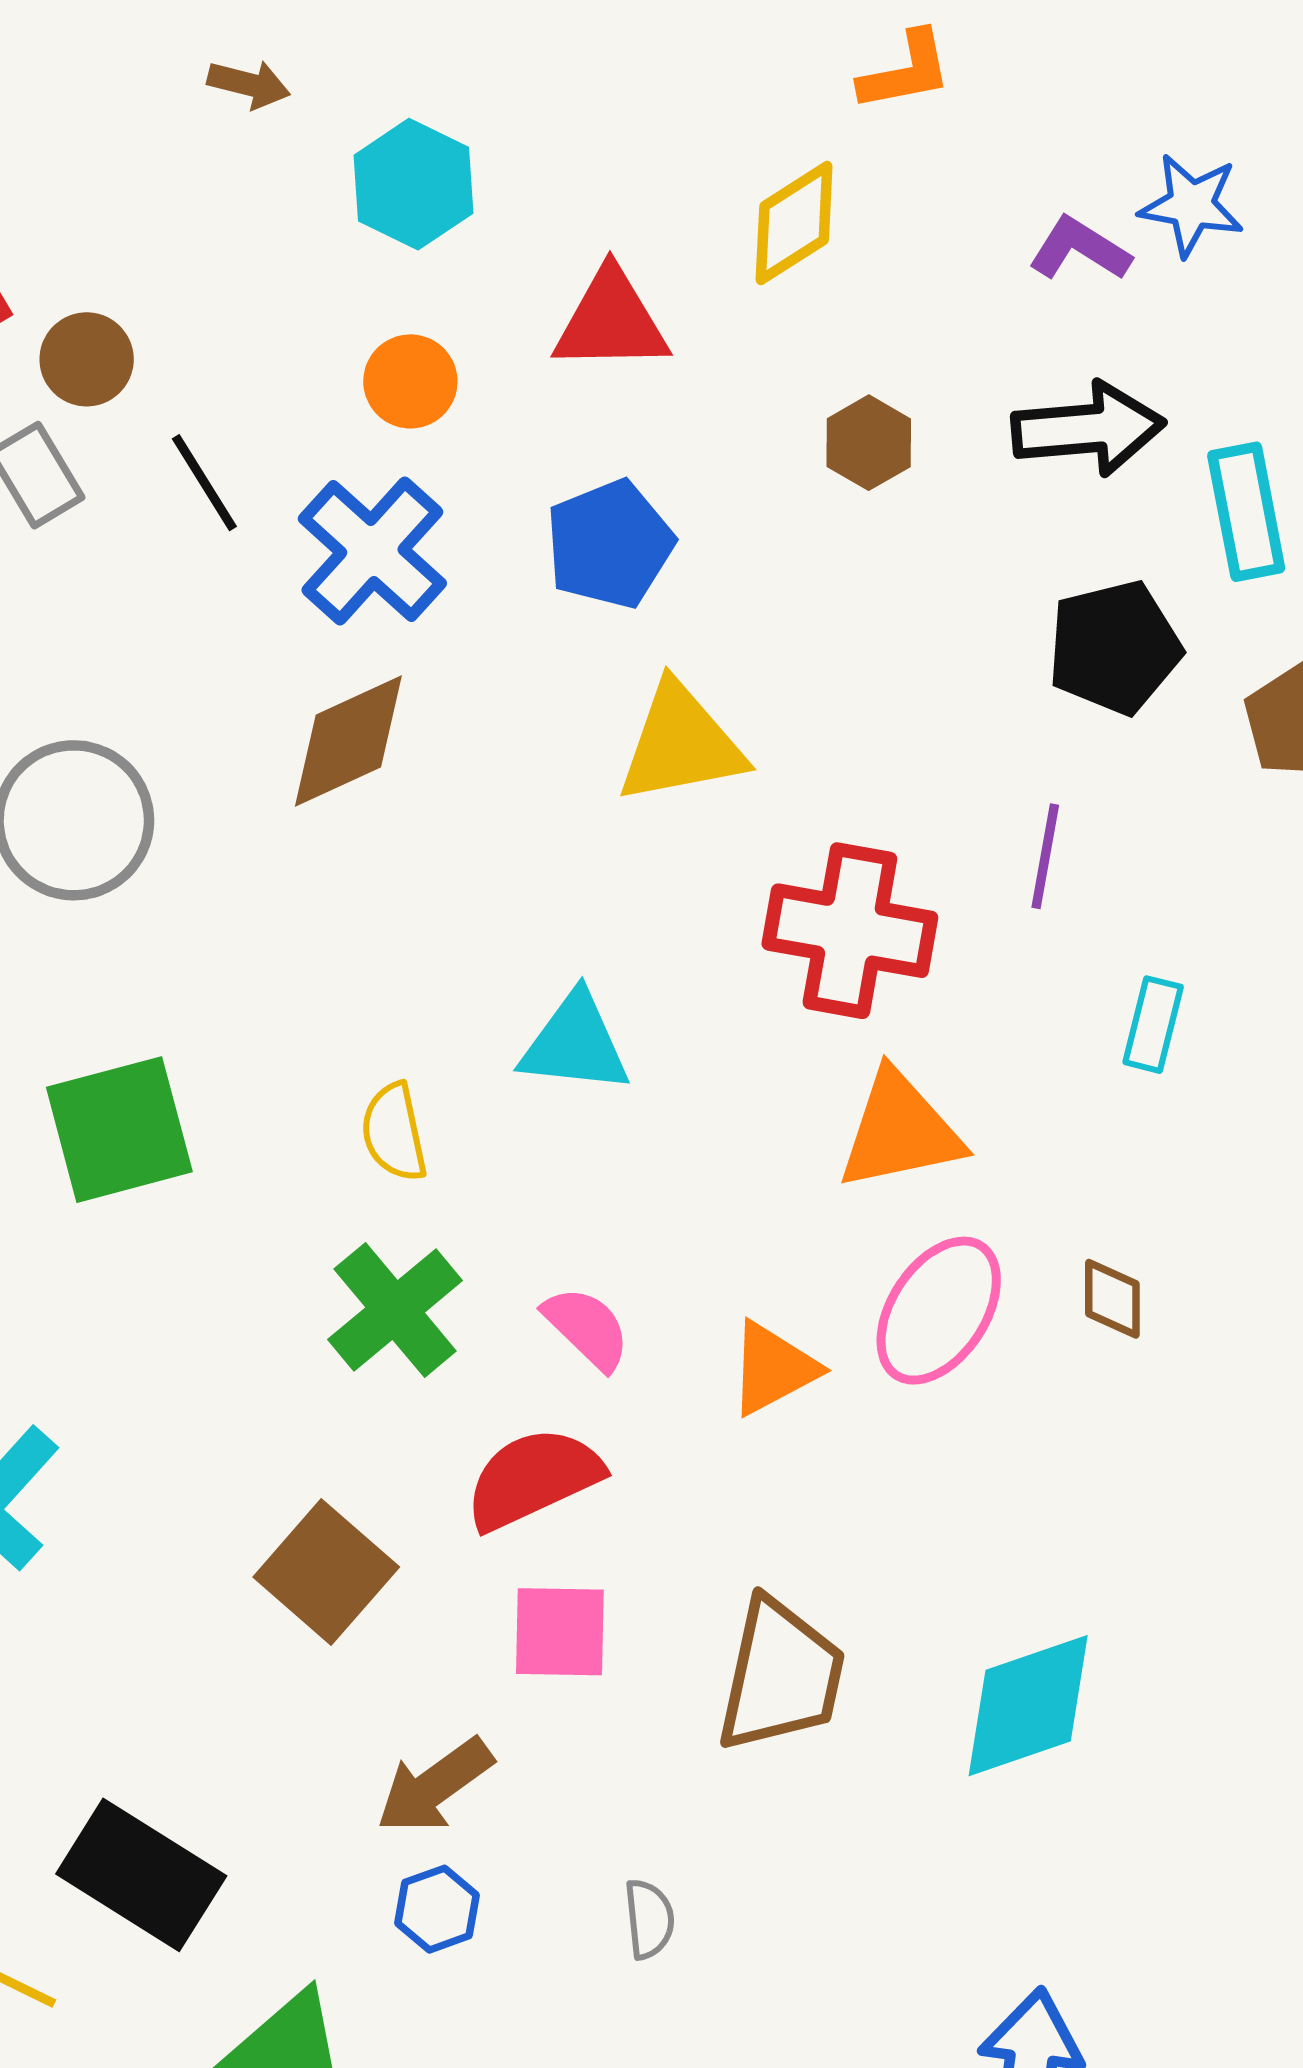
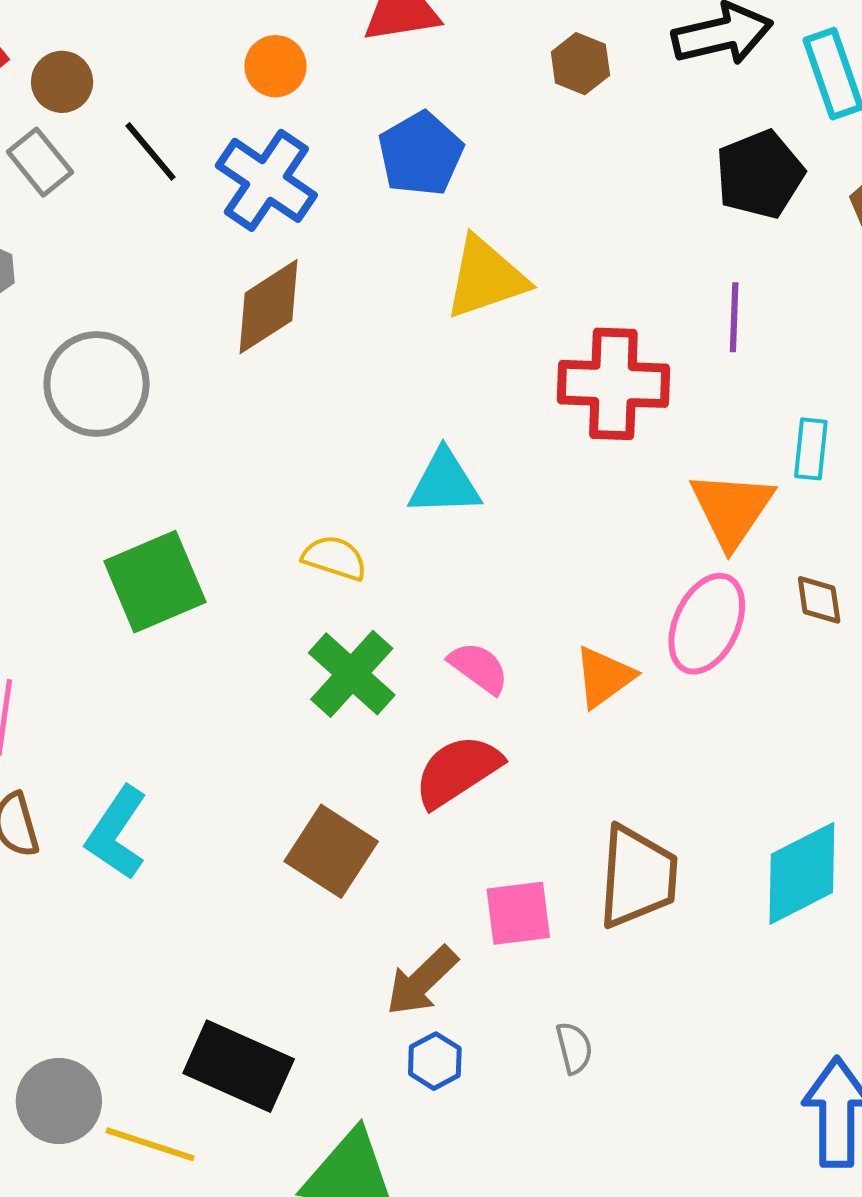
cyan rectangle: (1153, 1025) -> (811, 449), moved
orange triangle: (900, 1131) -> (732, 509), moved, turned -36
yellow semicircle: (394, 1132) -> (335, 558), turned 128
pink square: (560, 1632) -> (518, 913), moved

